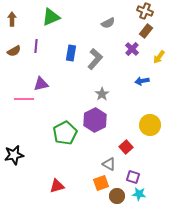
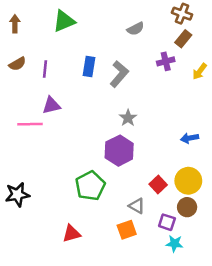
purple line: (36, 46) -> (45, 69), moved
purple cross: (132, 49) -> (166, 61), turned 32
blue arrow: (142, 81) -> (190, 138), moved
yellow circle: (150, 125) -> (188, 181), moved
green pentagon: (65, 133) -> (90, 186), moved
brown circle: (117, 196) -> (187, 207), moved

